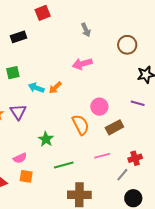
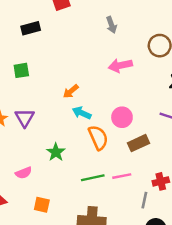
pink arrow: (82, 64) -> (120, 65), moved
cyan arrow: (36, 88) -> (82, 113), moved
green line: (64, 165) -> (93, 178), moved
gray line: (122, 175) -> (144, 200), turned -32
orange square: (26, 176) -> (42, 205), moved

